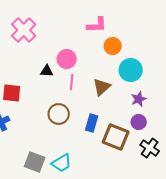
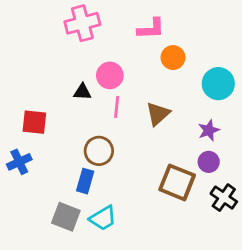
pink cross: (24, 30) -> (82, 23), moved, turned 30
cyan circle: (131, 70) -> (218, 84), moved
blue rectangle: (92, 123) -> (85, 181), moved

